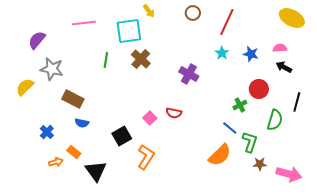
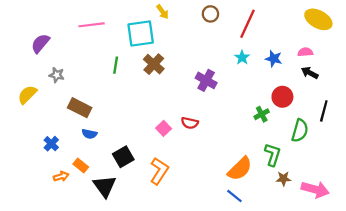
gray star: (52, 69) -> (57, 75), size x0.6
blue line: (230, 128) -> (234, 196), moved
black square: (122, 136) -> (123, 157), moved

